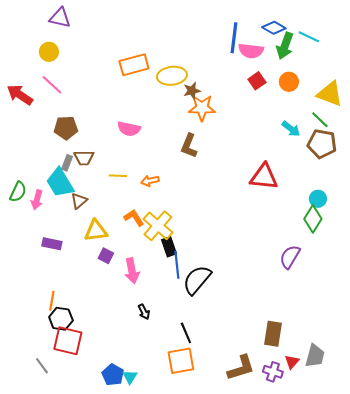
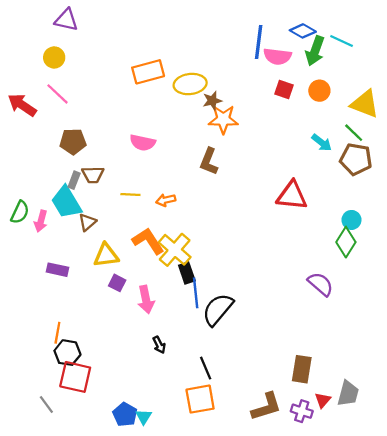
red square: (257, 81) -> (284, 90), turned -36
orange L-shape: (134, 218) -> (148, 241), size x1.4
purple semicircle: (290, 257) -> (321, 284), turned 100

